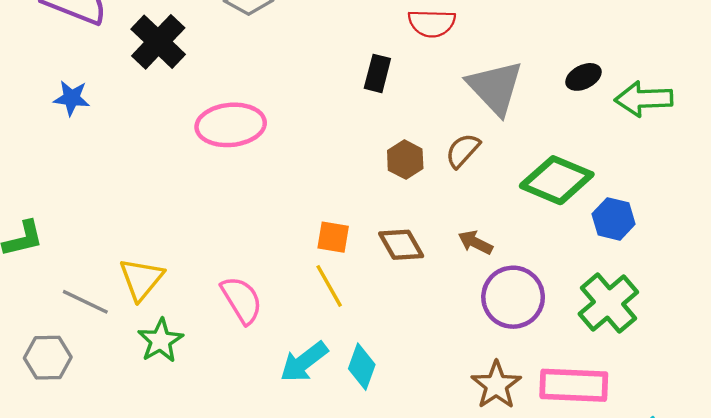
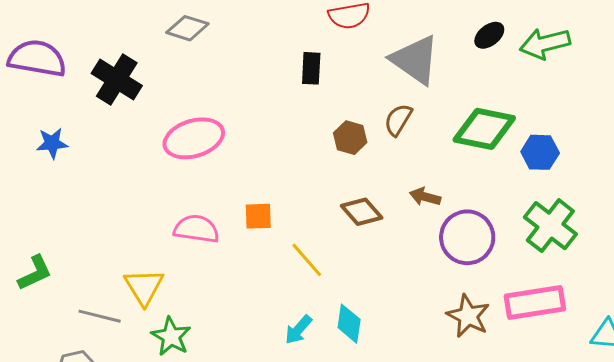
orange square: (333, 237) -> (258, 216), moved
pink semicircle: (242, 300) -> (196, 229), moved, turned -39
cyan arrow: (304, 362) -> (298, 330), size x0.7

